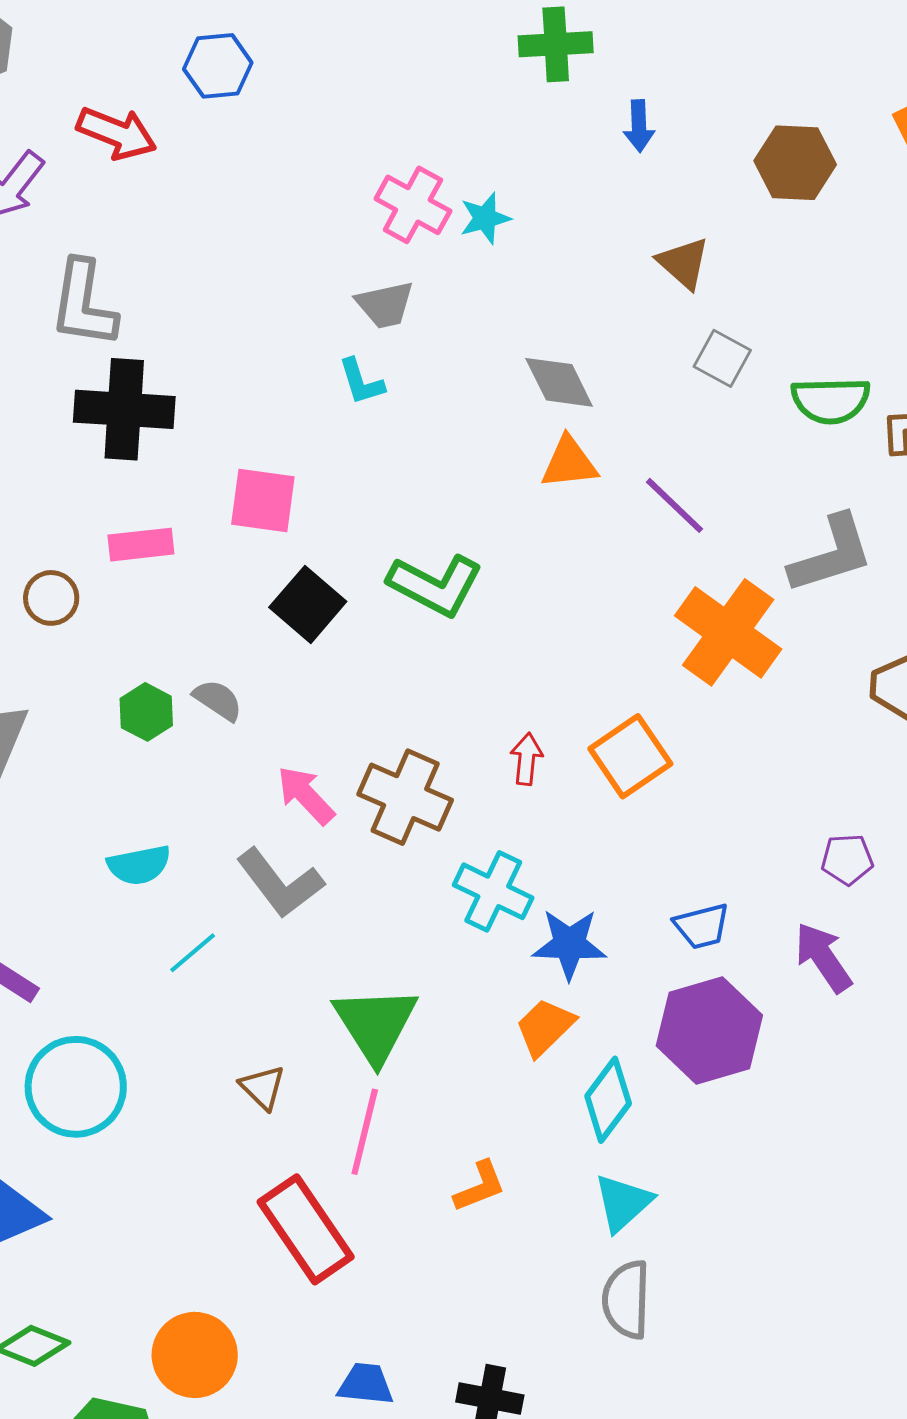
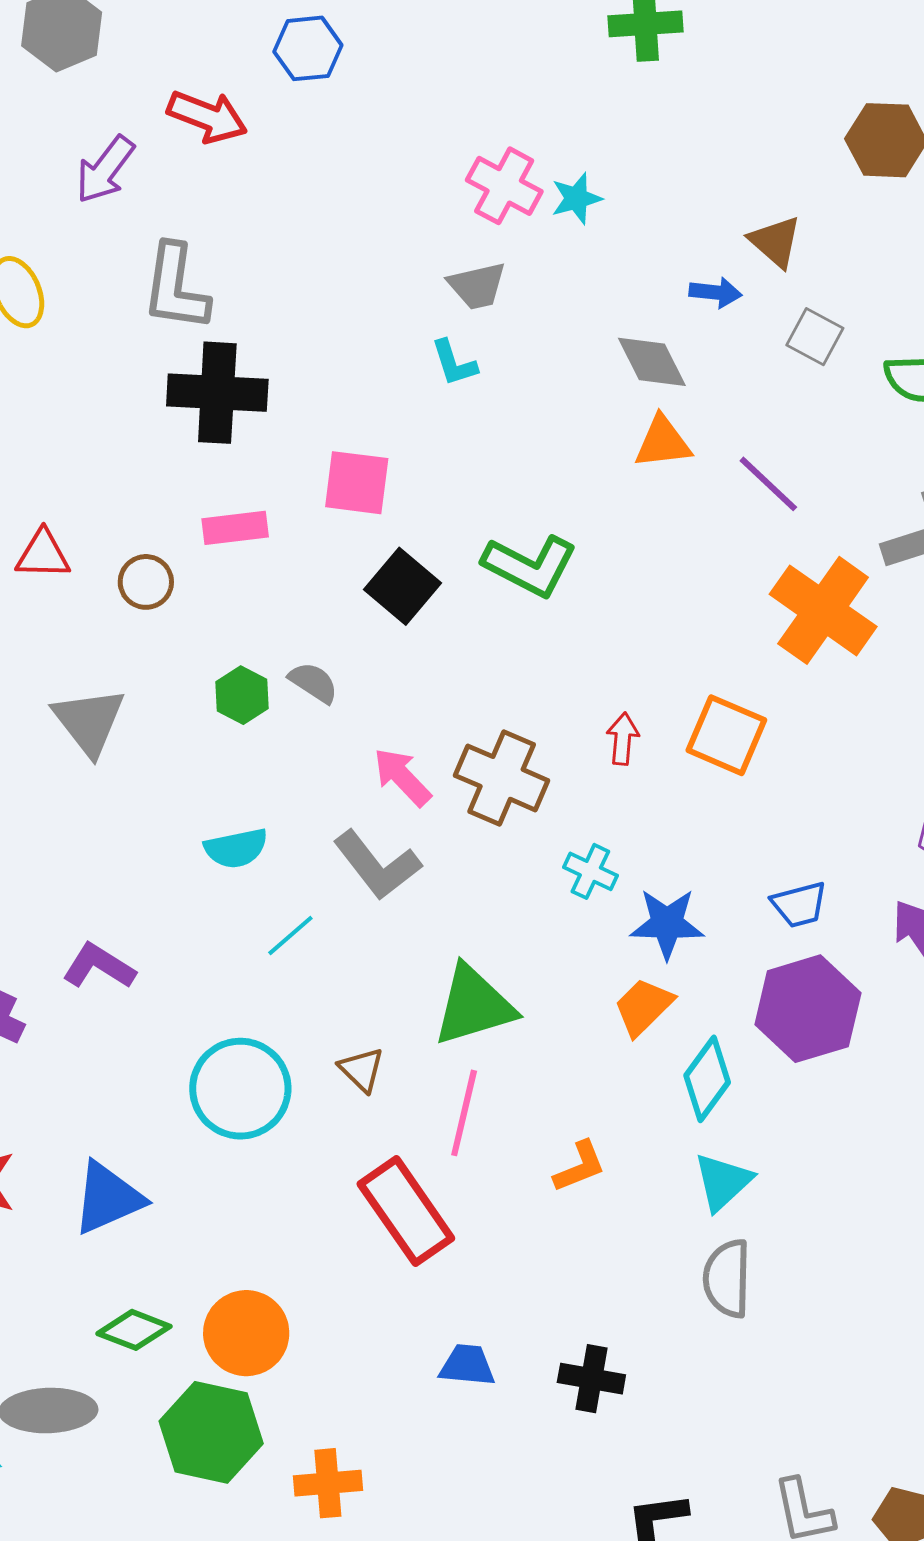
blue arrow: (639, 126) -> (715, 292), moved, turned -81
orange square: (630, 756) -> (726, 735), turned -32
cyan cross: (493, 891) -> (590, 871), size x0.7
green triangle: (375, 1024) -> (474, 1005), turned 46
cyan circle: (76, 1087) -> (240, 1089), moved
orange circle: (195, 1355) -> (246, 1333), moved

